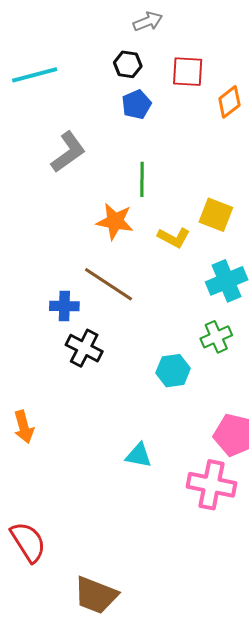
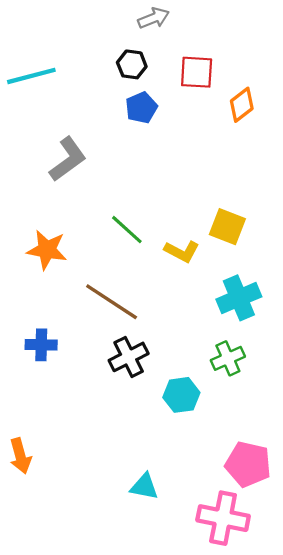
green line: (142, 179) -> (127, 230), moved, turned -48
orange star: (115, 221) -> (47, 250), moved
blue cross: (64, 306) -> (41, 345), moved
black cross: (84, 348) -> (129, 357), moved, turned 36

